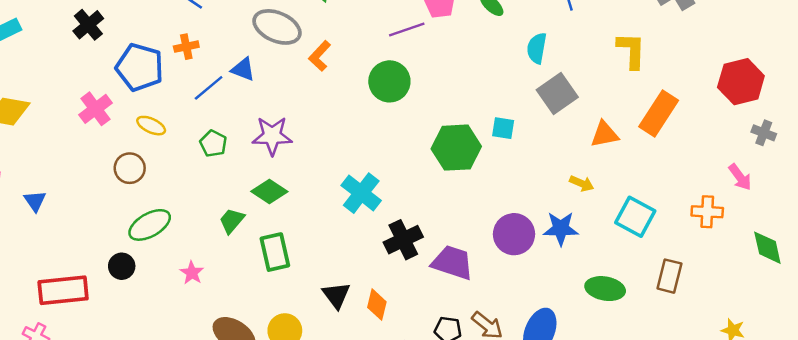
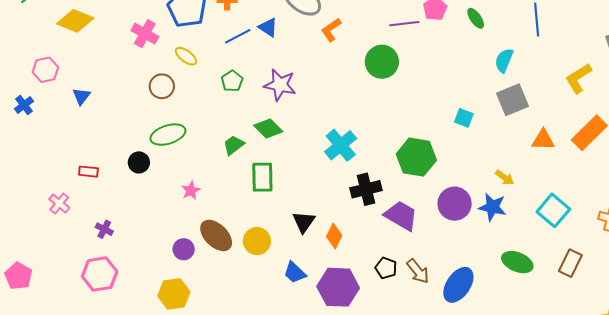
yellow L-shape: (631, 50) -> (578, 78), turned -136
pink cross: (95, 109) -> (145, 34), turned -36
green hexagon: (456, 148) -> (416, 157), moved
yellow arrow: (582, 183) -> (505, 178), moved
pink star: (192, 273) -> (191, 190), moved
red rectangle: (63, 290) -> (88, 172), size x0.5

